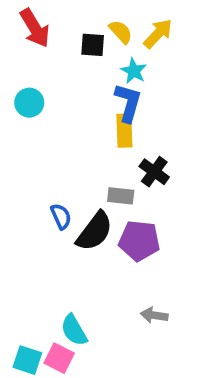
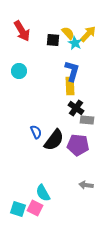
cyan star: (134, 71) -> (75, 43), moved
black cross: (154, 172) -> (76, 108), moved
gray rectangle: (121, 196) -> (87, 120), moved

